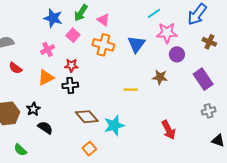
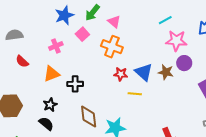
blue star: (53, 18) -> (64, 15), turned 30
blue triangle: (136, 44) -> (144, 72), moved, turned -30
red star: (71, 65) -> (121, 74), moved
brown star: (160, 77) -> (166, 72), moved
black star: (33, 109) -> (50, 105), moved
brown diamond: (87, 117) -> (89, 117), turned 30

